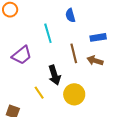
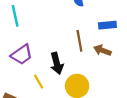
cyan line: (48, 33) -> (15, 16), moved
purple trapezoid: (22, 55) -> (22, 55), moved

